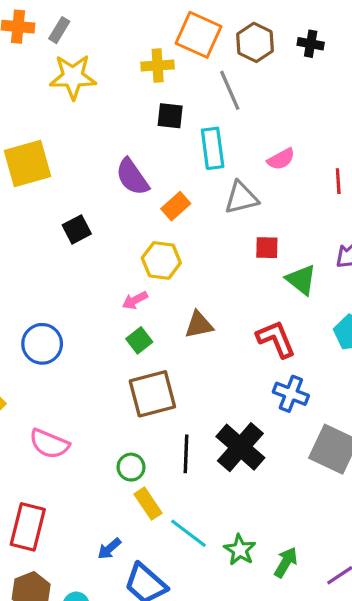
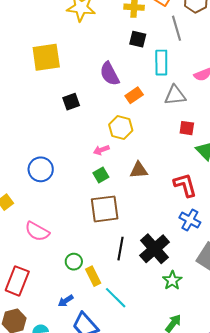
green circle: (131, 467) -> (74, 262), moved
green star: (240, 550) -> (172, 280), moved

